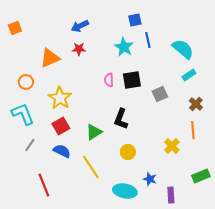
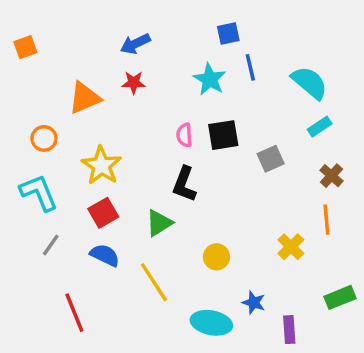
black L-shape: (121, 119) -> (184, 184), moved

